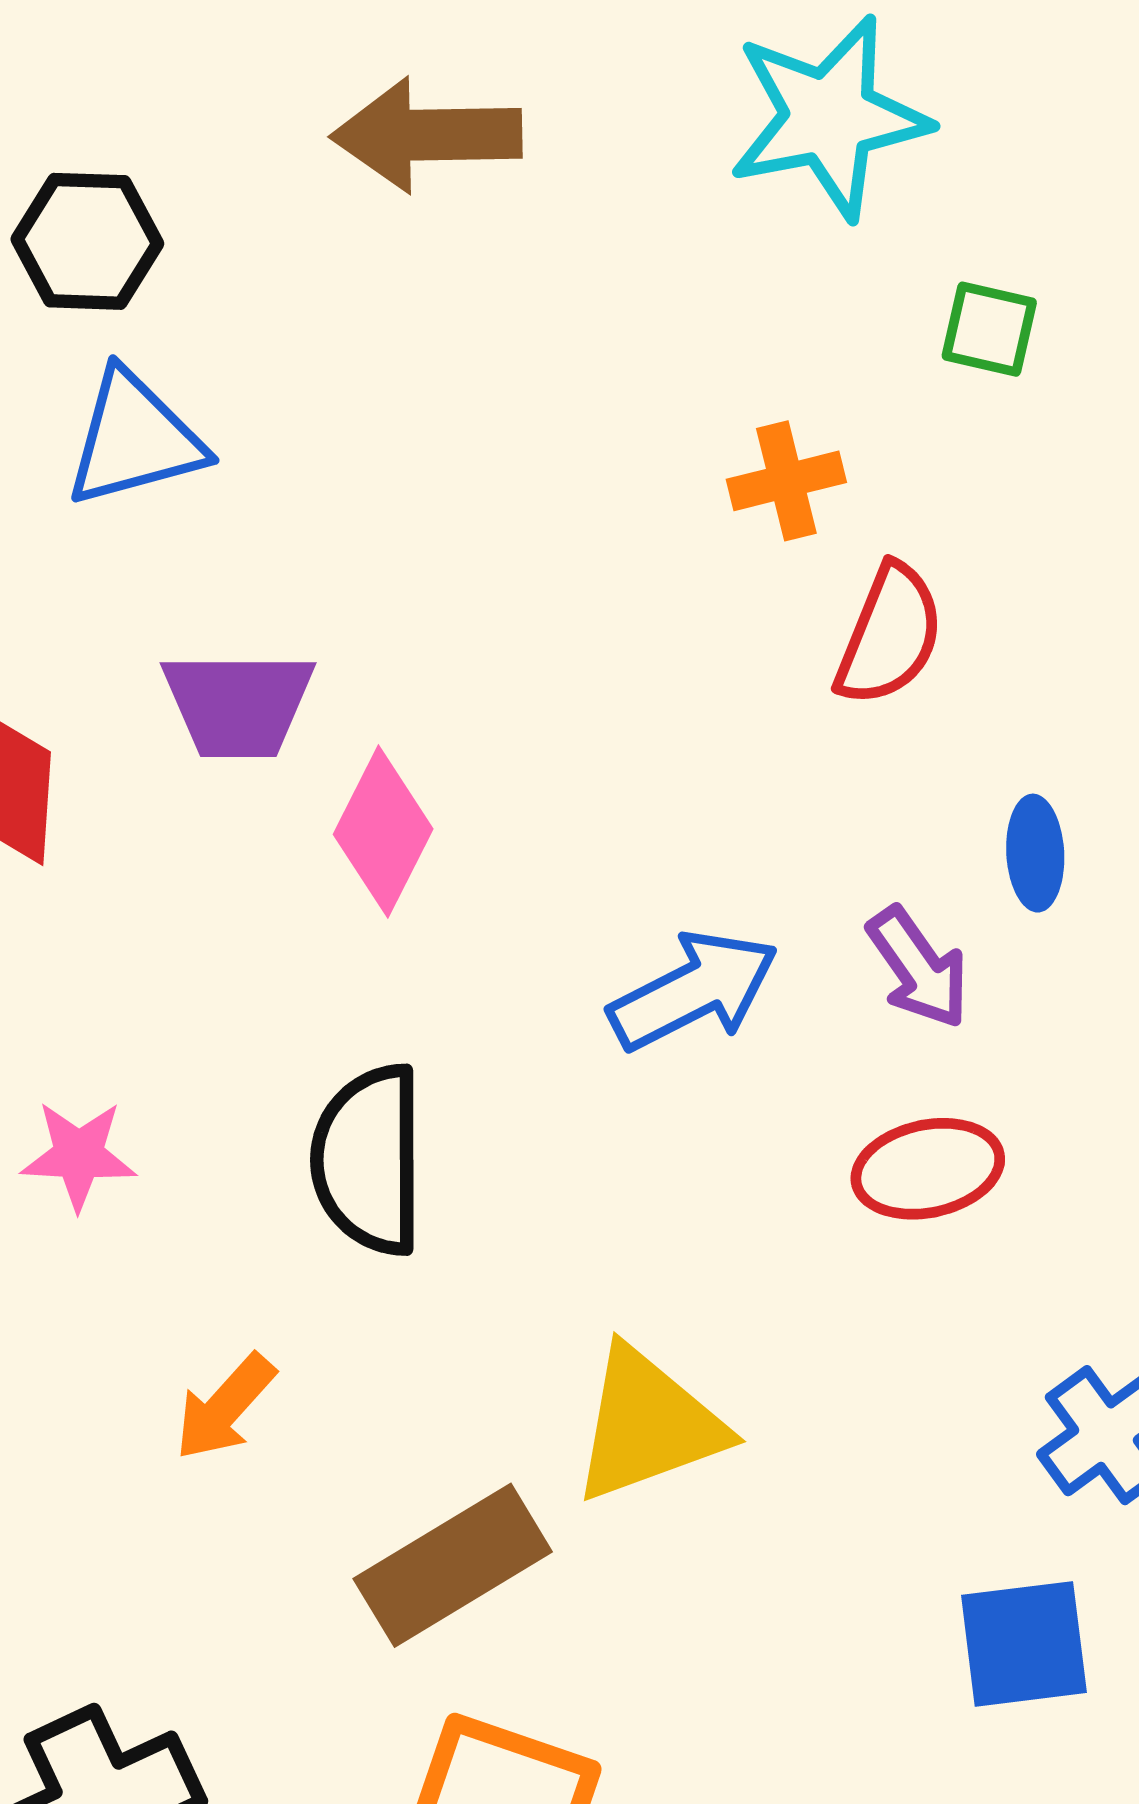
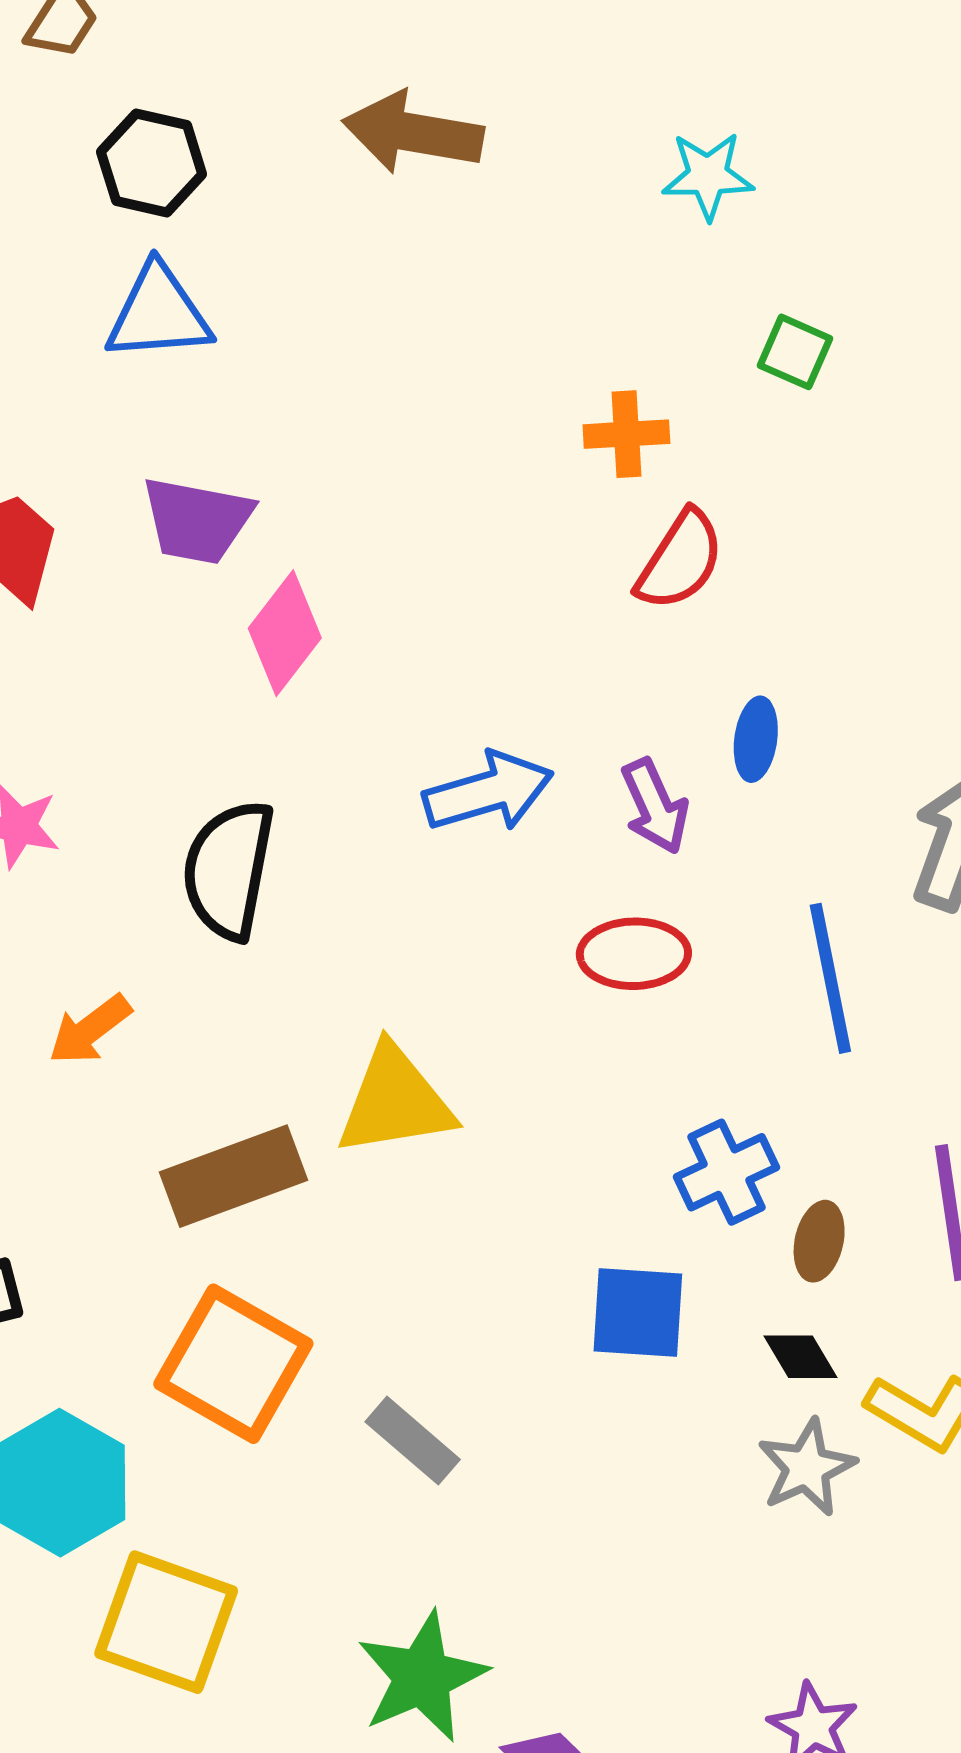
cyan star: (829, 117) -> (708, 176), size x0.6

